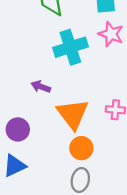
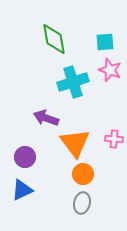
purple arrow: (41, 87) -> (46, 118), size x1.4

